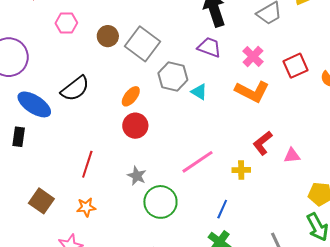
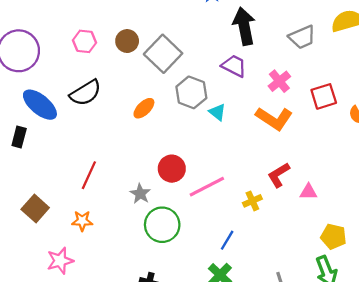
pink hexagon: (66, 23) -> (85, 41), moved
red circle: (135, 126) -> (172, 169), moved
yellow cross: (241, 170) -> (252, 201), turned -30

